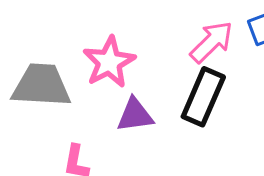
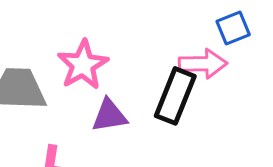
pink arrow: (211, 42) -> (203, 64), moved, turned 45

